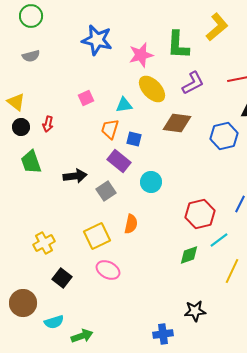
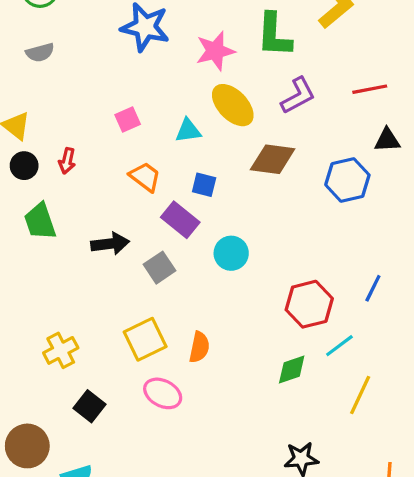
orange trapezoid: (110, 129) -> (145, 177), moved, turned 110
orange semicircle: (131, 224) -> (199, 347), moved

